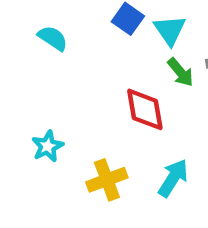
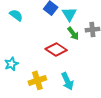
red diamond: (145, 109) -> (56, 50), turned -50
cyan arrow: (173, 178) -> (67, 81), turned 120

